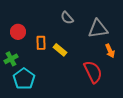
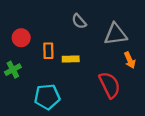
yellow rectangle: (60, 50) -> (71, 59), turned -40
cyan pentagon: (24, 79) -> (47, 97), moved, turned 30

